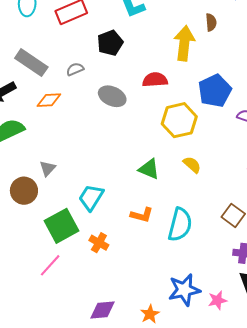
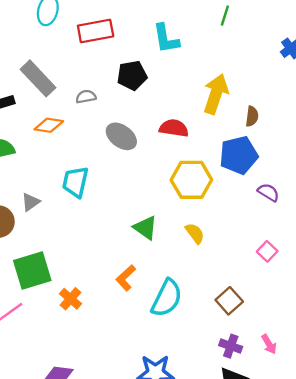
brown semicircle: (211, 22) -> (252, 116), moved
cyan trapezoid: (91, 197) -> (75, 182), moved, turned -32
orange L-shape: (142, 215) -> (126, 278), turned 110

